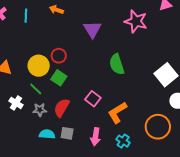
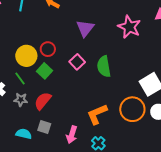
pink square: (93, 99) -> (77, 62), moved
orange circle: (158, 127) -> (132, 109), moved
cyan semicircle: (47, 134) -> (24, 134), moved

